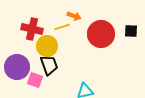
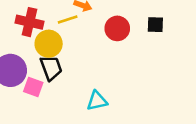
red circle: (101, 34) -> (117, 28), size x0.7

